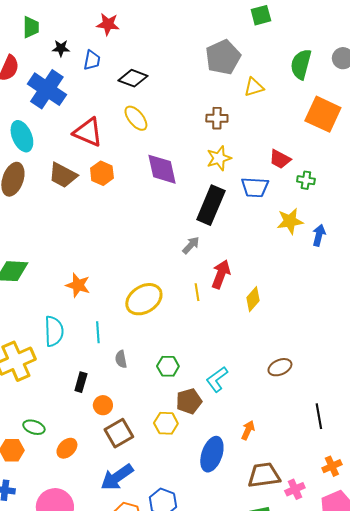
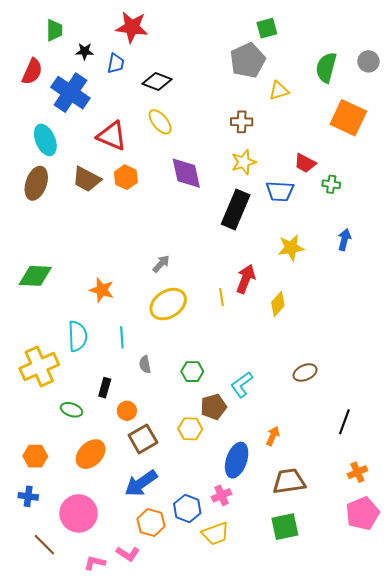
green square: (261, 15) -> (267, 28), moved
red star: (108, 24) -> (132, 27), size x1.4
yellow star: (290, 221) -> (291, 248), moved
gray arrow: (191, 245) -> (161, 264), moved
black line: (319, 416) -> (344, 422), turned 30
green ellipse: (34, 427) -> (71, 410), moved
orange ellipse: (67, 448) -> (91, 454), size x1.4
pink cross: (295, 489) -> (221, 495), moved

